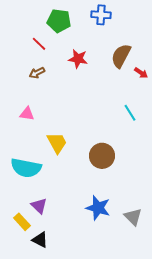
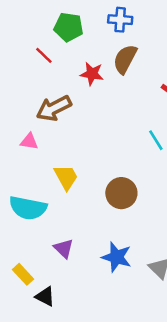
brown semicircle: (121, 56) -> (125, 59), moved
brown arrow: (37, 73) -> (54, 108), moved, size x1.8
purple triangle: (39, 206) -> (64, 248), moved

